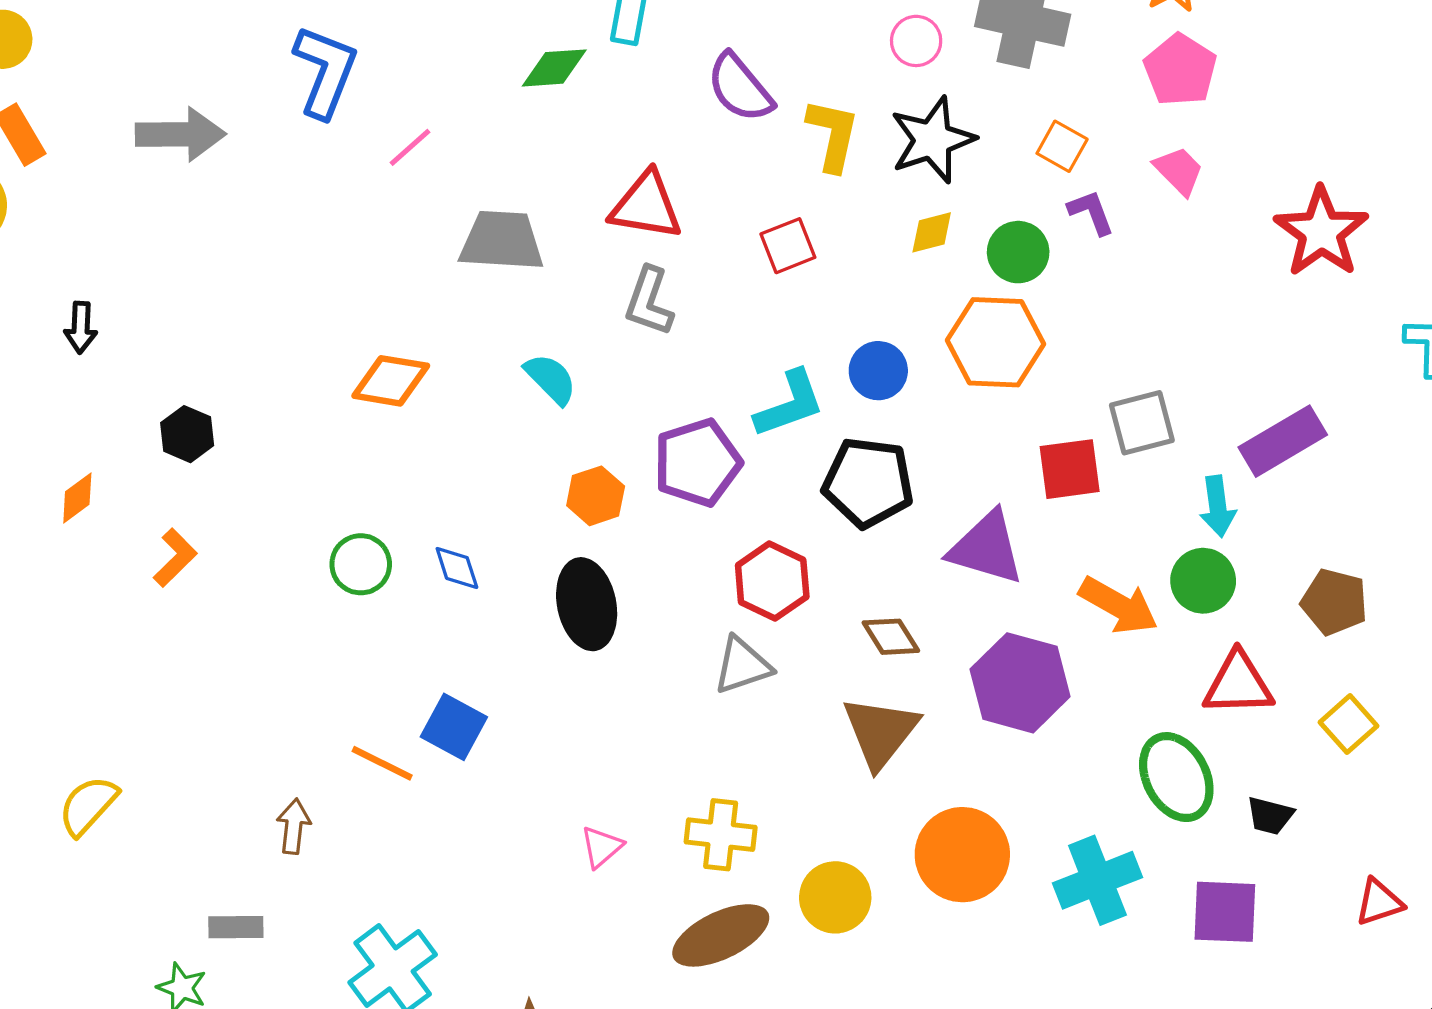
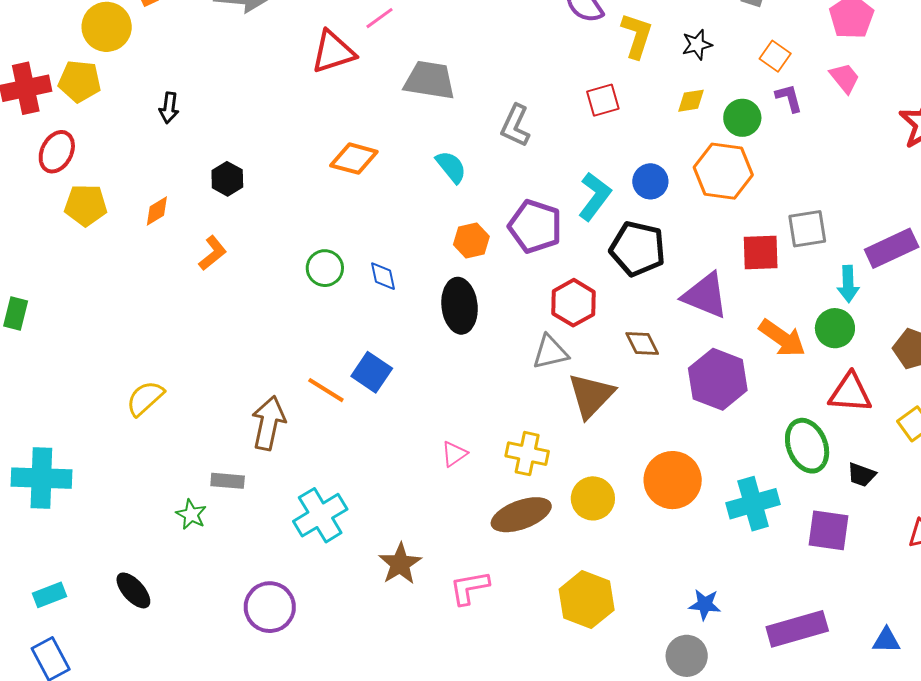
black star: (932, 140) -> (697, 45), size x0.6
red triangle: (646, 206) -> (333, 52), moved, turned -33
cyan L-shape: (790, 404) -> (595, 196), turned -39
purple pentagon: (697, 463) -> (535, 226), turned 30
brown triangle: (880, 732) -> (591, 395), moved
brown arrow: (294, 826) -> (269, 423), size x1.6

